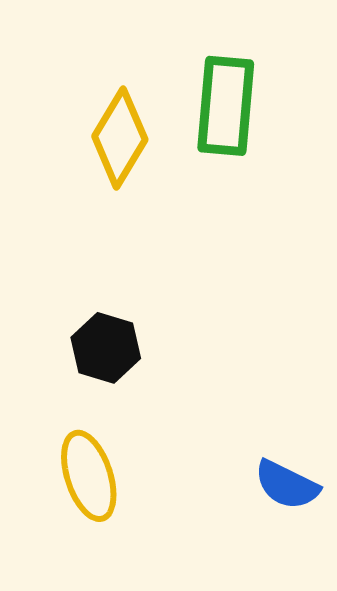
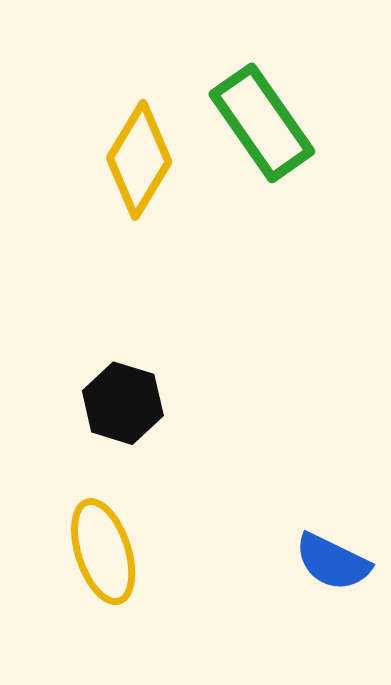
green rectangle: (226, 106) -> (262, 123), turned -40

